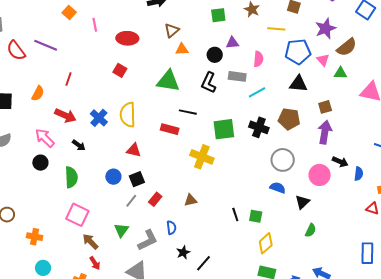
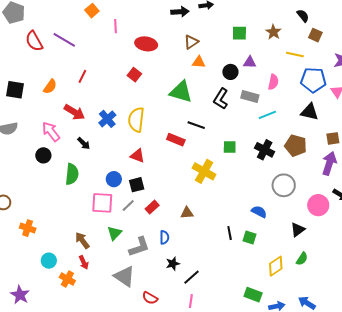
green square: (224, 129) -> (230, 147), size x0.6
blue semicircle: (278, 188) -> (259, 212), moved
pink square: (77, 215) -> (102, 203), moved, turned -30
yellow diamond: (266, 243) -> (276, 266), moved
cyan circle: (43, 268) -> (49, 261), moved

